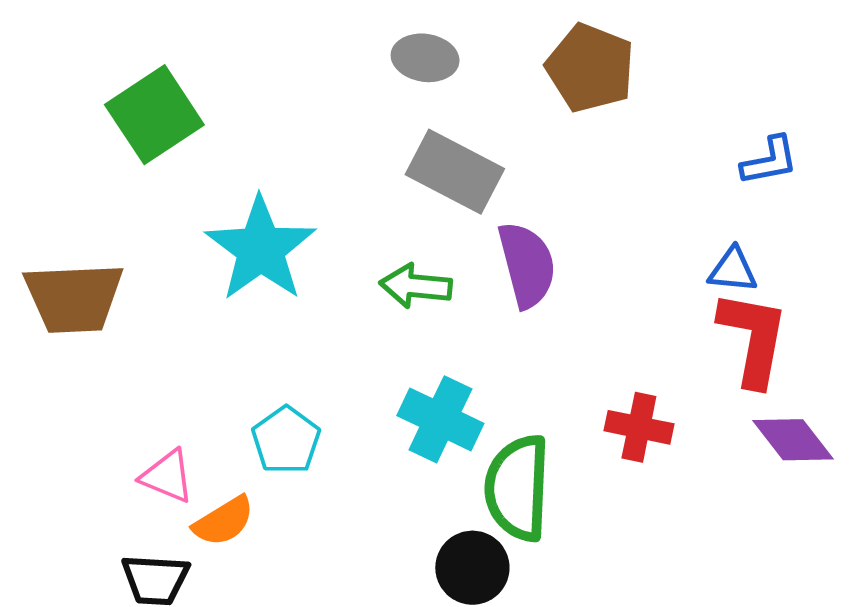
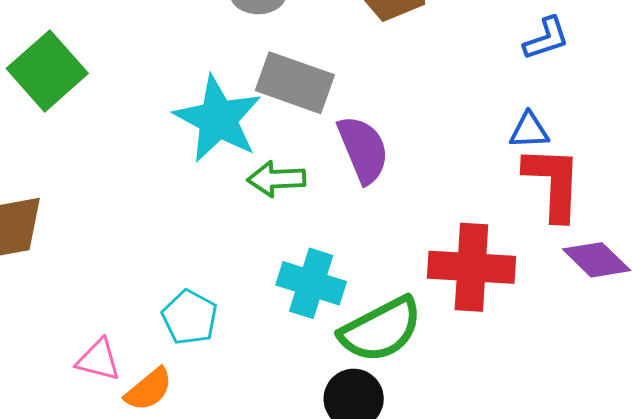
cyan star: (261, 249) -> (218, 119), moved
red cross: (639, 427) -> (471, 267), size x1.6
green semicircle: (518, 488) -> (381, 330), turned -112

